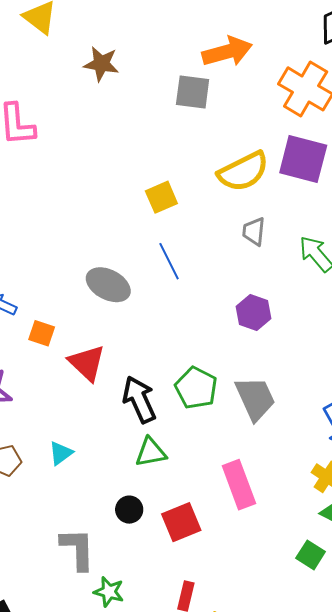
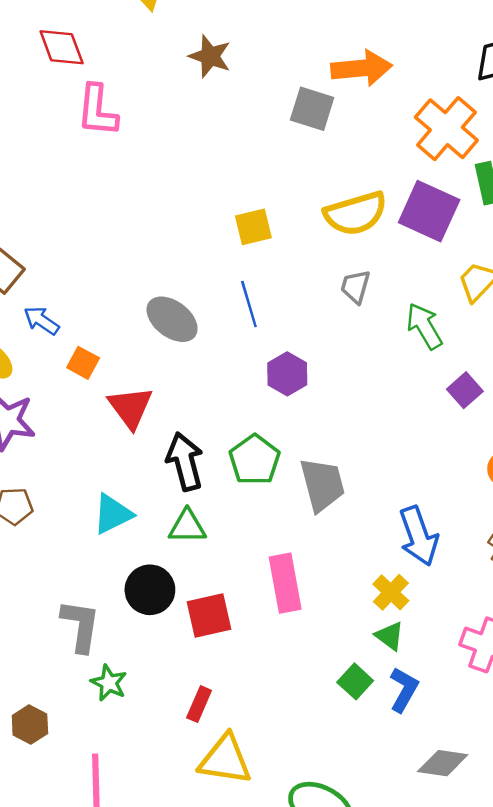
purple hexagon: (253, 312) -> (287, 374), moved
cyan triangle: (61, 453) -> (113, 514), moved, size x1.4
black circle: (129, 510) -> (150, 590), size x1.5

